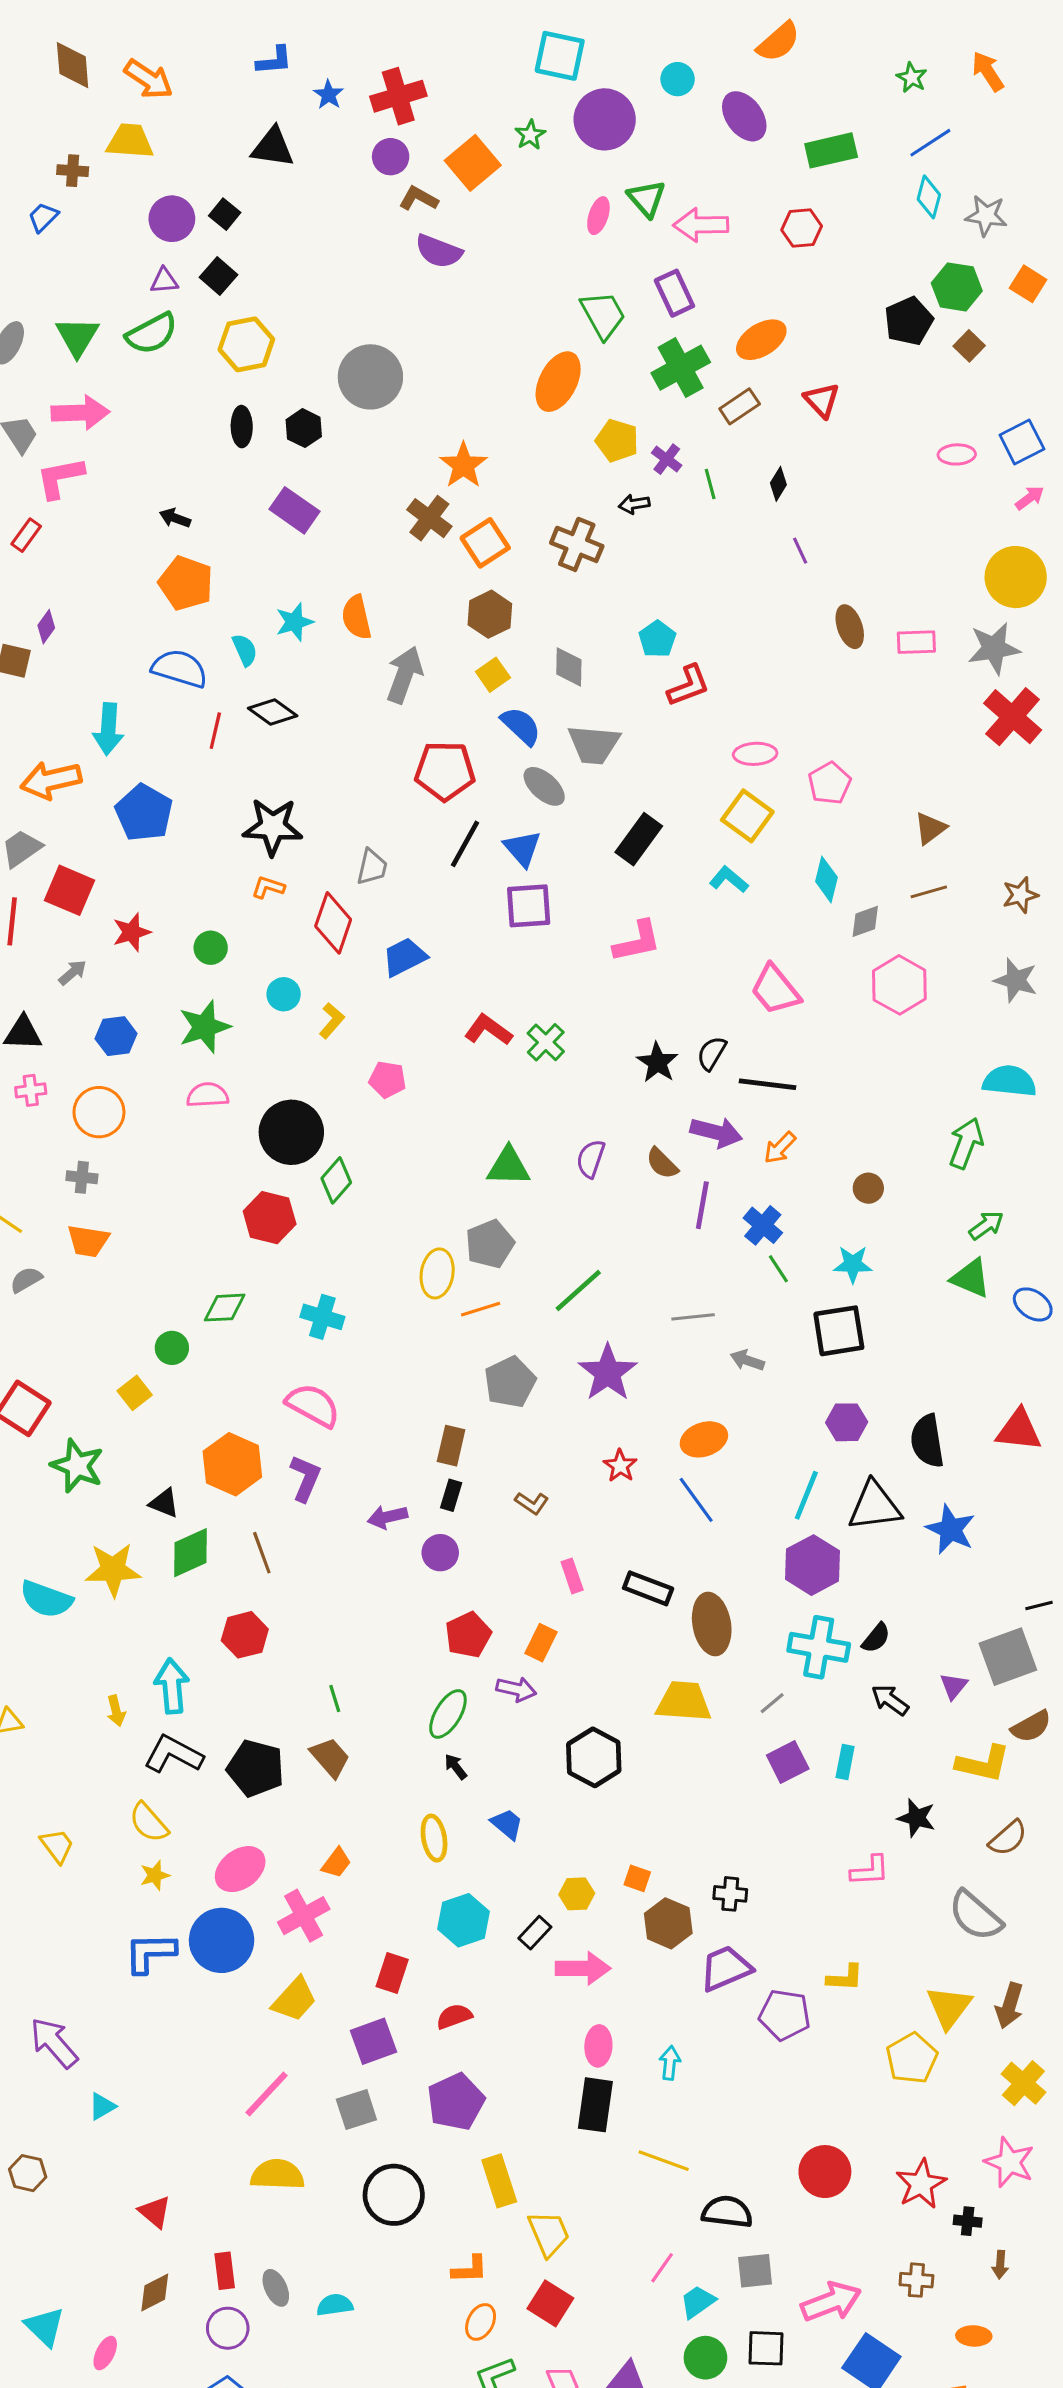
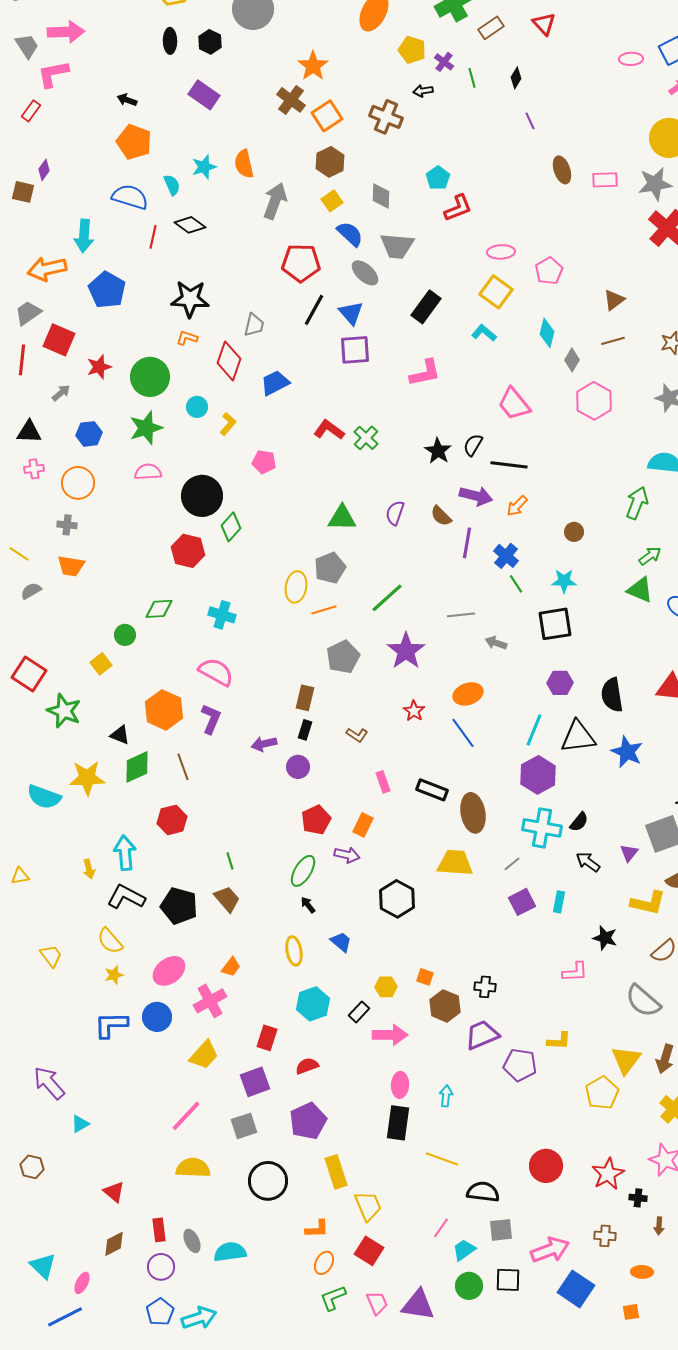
gray diamond: (865, 921) -> (572, 360), turned -40
green circle: (211, 948) -> (150, 377), size x1.8
blue circle: (222, 1940) -> (157, 1017), size x0.7
cyan semicircle: (335, 2305) -> (230, 1252), size x1.4

